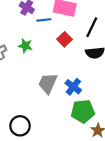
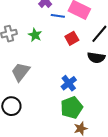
gray trapezoid: (48, 83) -> (21, 72), moved
green pentagon: (83, 111) -> (72, 108), turned -30

